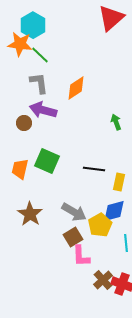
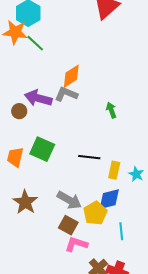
gray L-shape: (39, 83) -> (66, 94), moved, turned -60
brown square: (73, 237) -> (68, 225), turned -30
pink L-shape: (81, 256) -> (76, 244), turned 110

